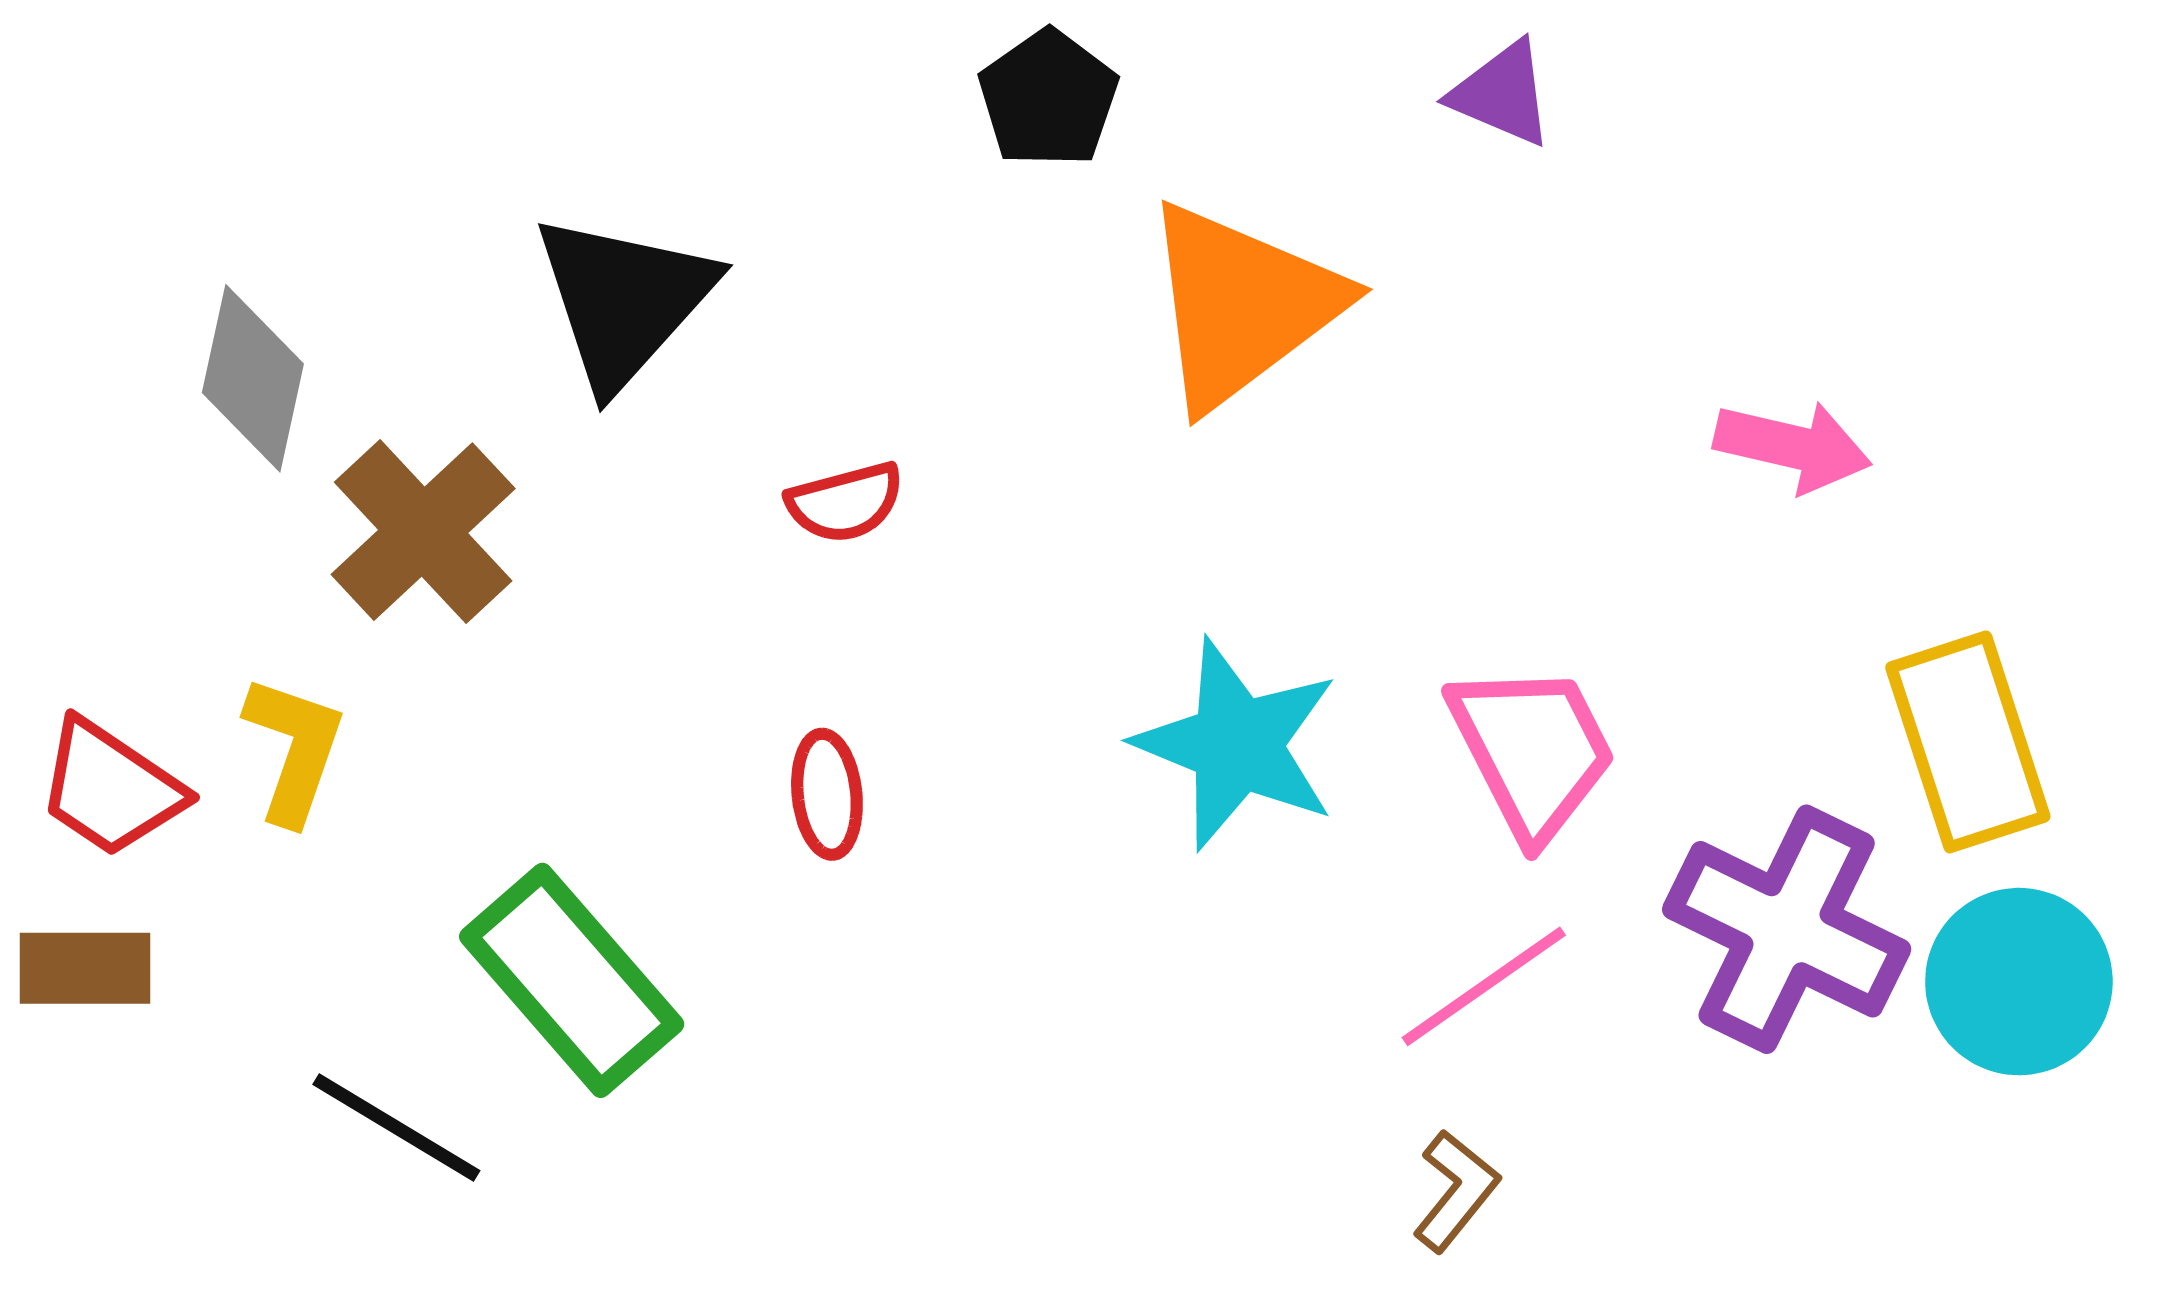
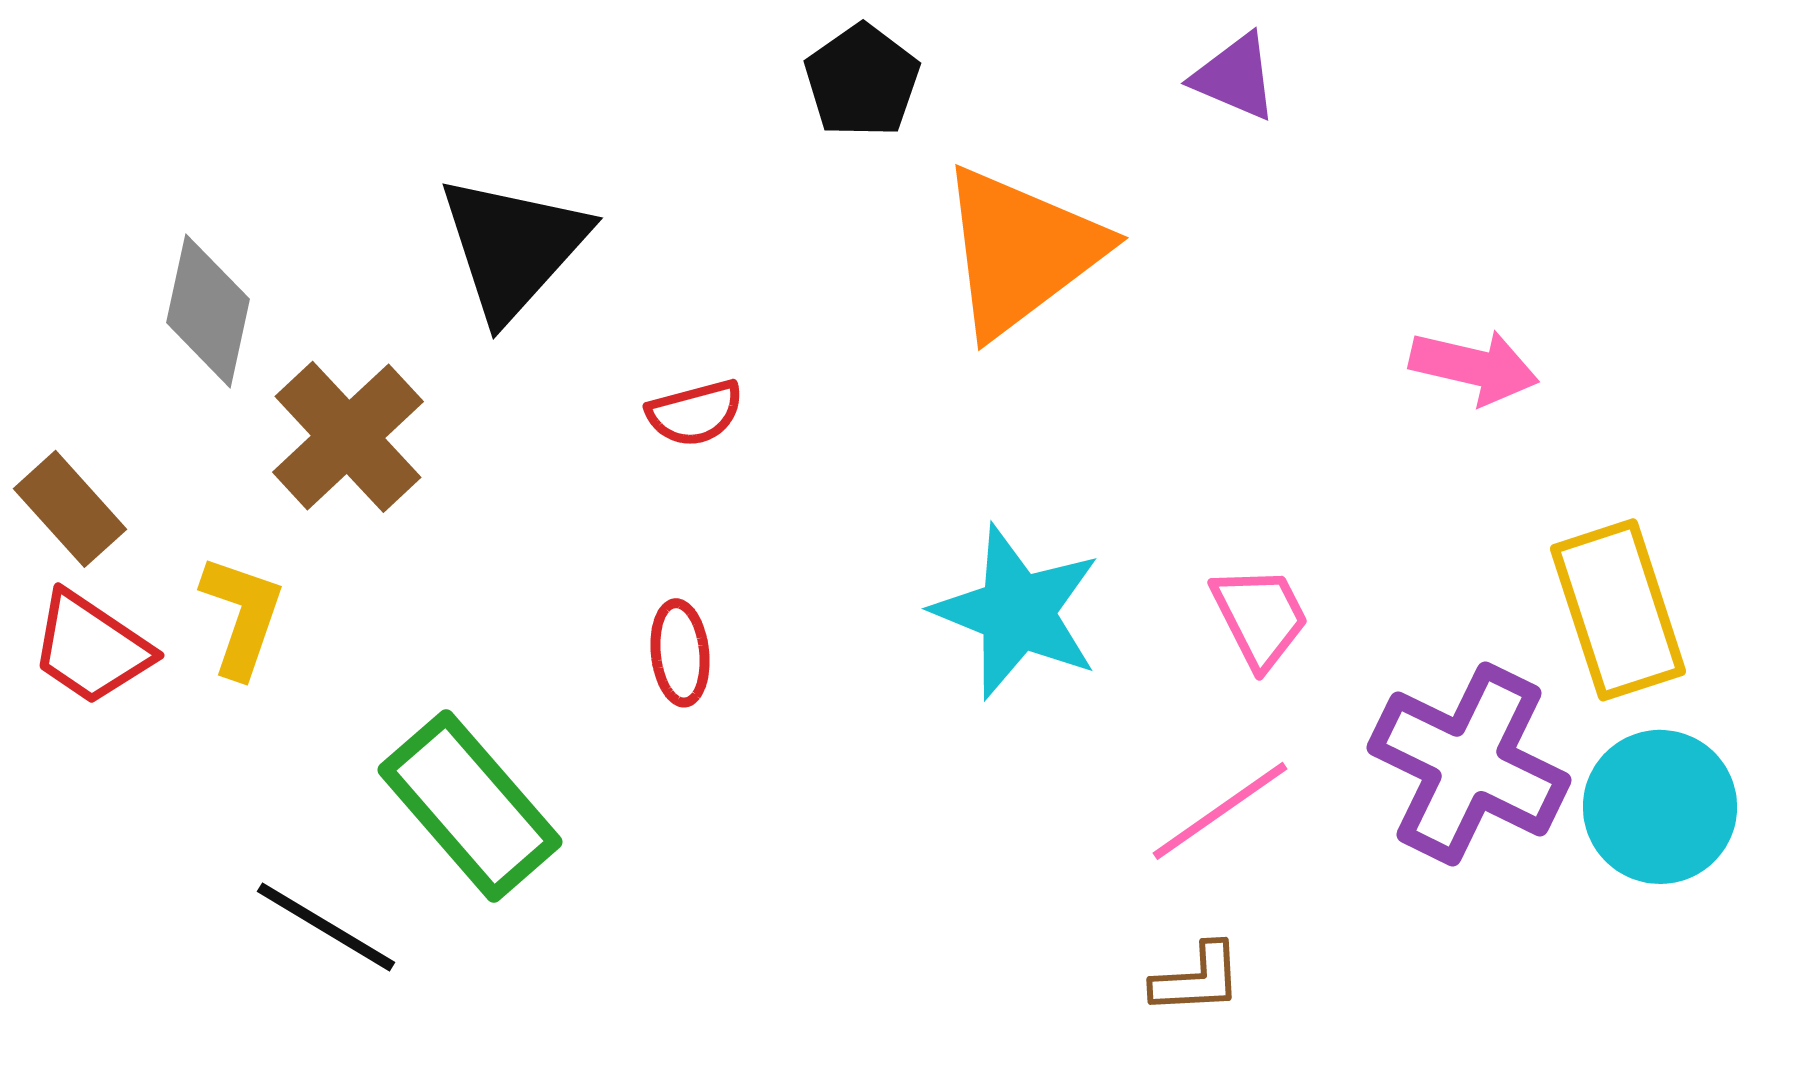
pink trapezoid: (1532, 750) -> (1260, 617), size x0.7
brown rectangle: (85, 968) -> (70, 509), moved, turned 48
brown L-shape: (1456, 1191) -> (1197, 979), turned 48

